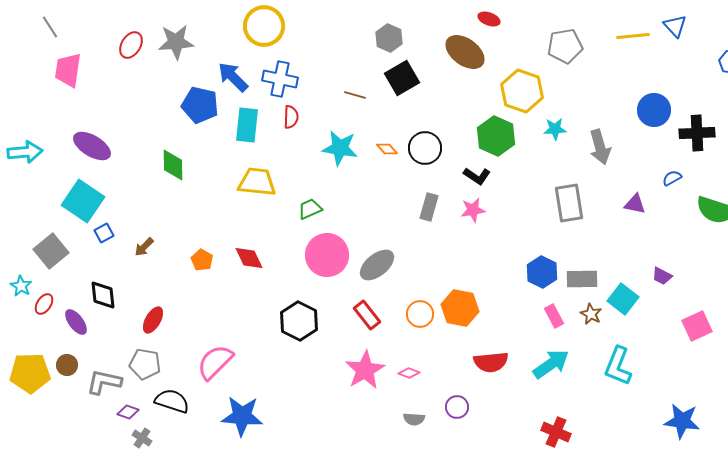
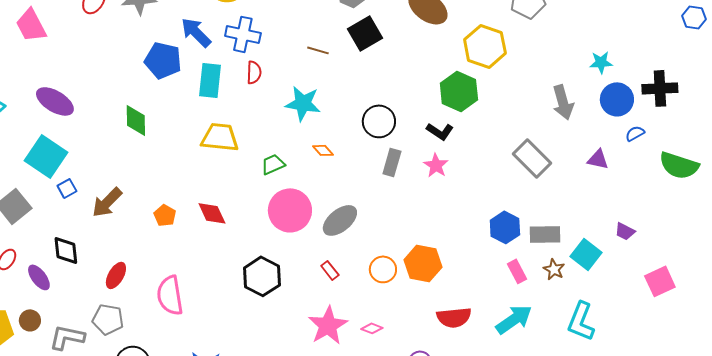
pink trapezoid: (68, 70) -> (31, 25), turned -36
blue circle: (654, 110) -> (617, 99), moved
cyan star: (555, 129) -> (601, 62), moved
black circle: (425, 148) -> (379, 121), moved
orange diamond: (387, 149) -> (323, 150), moved
gray rectangle: (569, 203) -> (532, 158), turned -36
pink star: (473, 210) -> (436, 165), turned -30
brown arrow: (144, 247) -> (107, 202), size x1.6
red rectangle: (367, 315) -> (330, 270), size x0.7
pink semicircle: (215, 362) -> (170, 295), moved, turned -54

